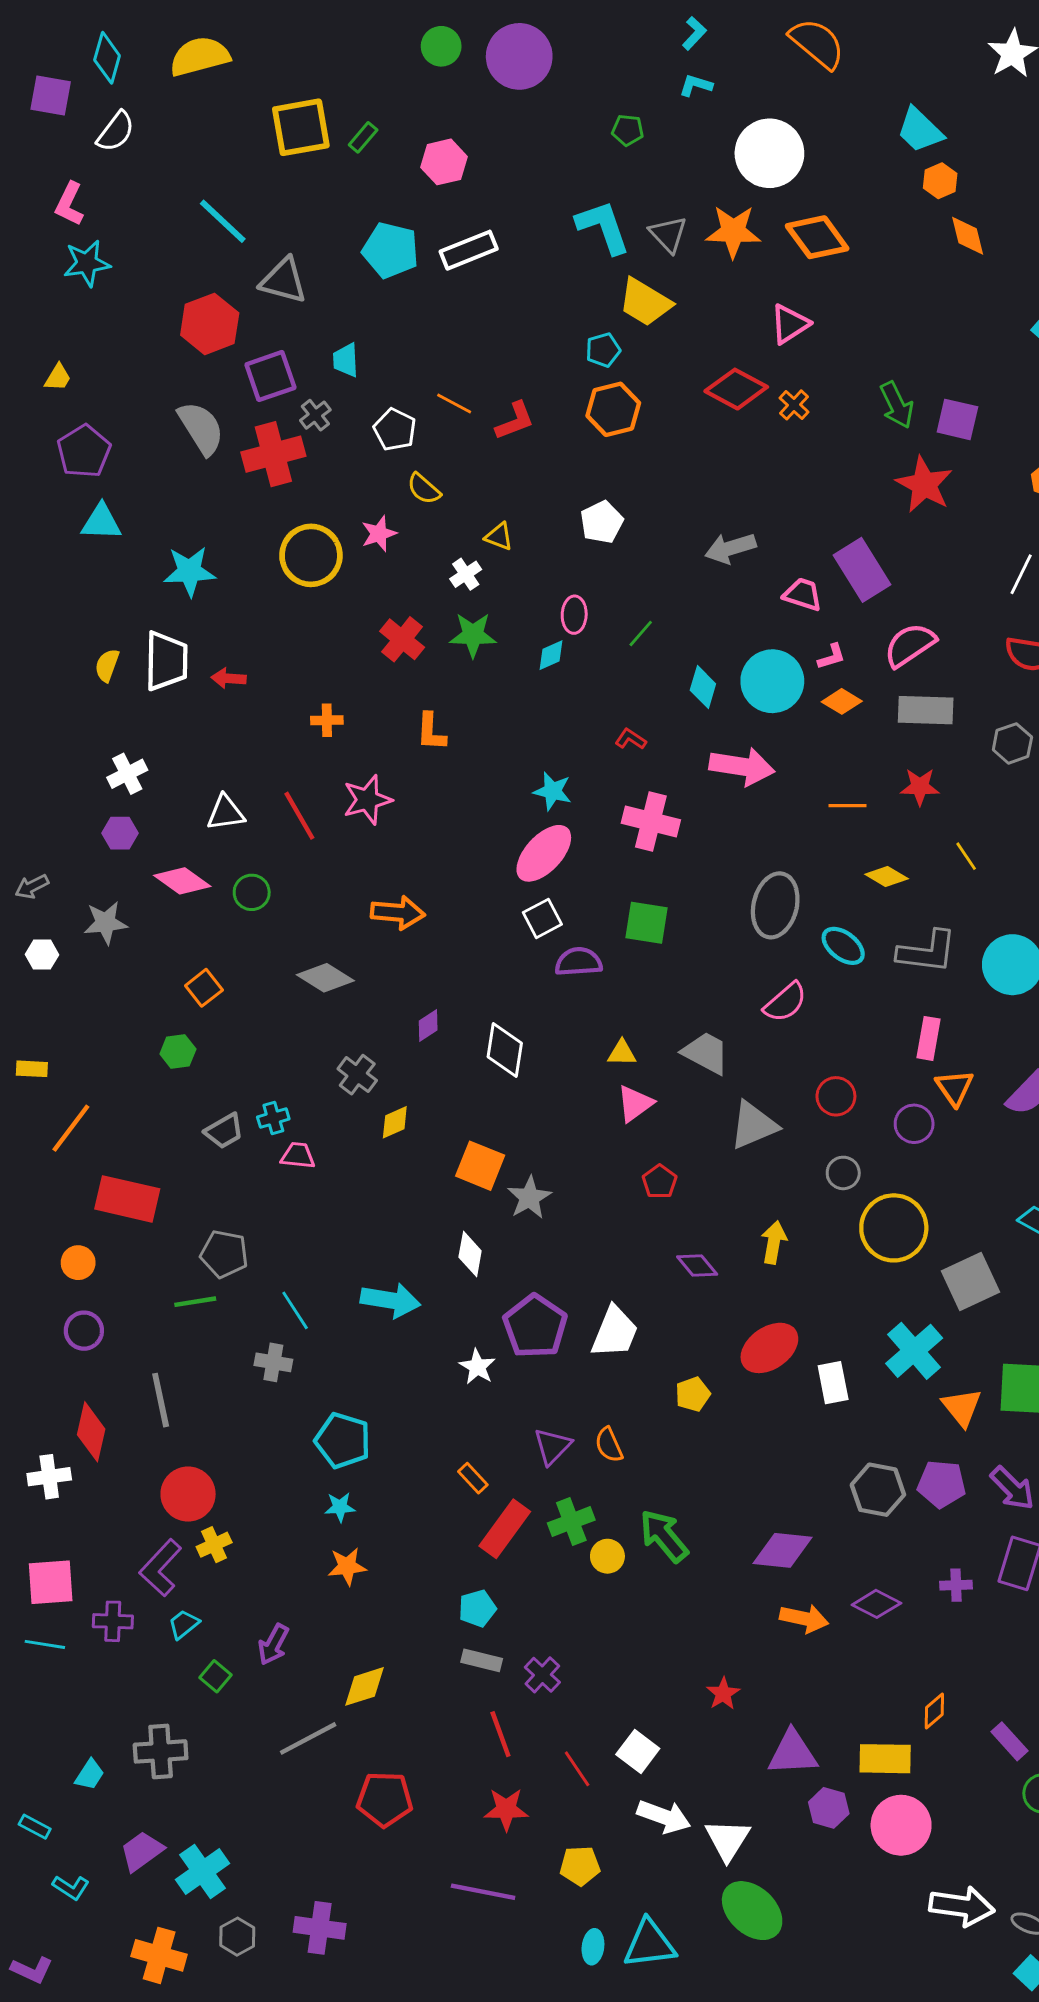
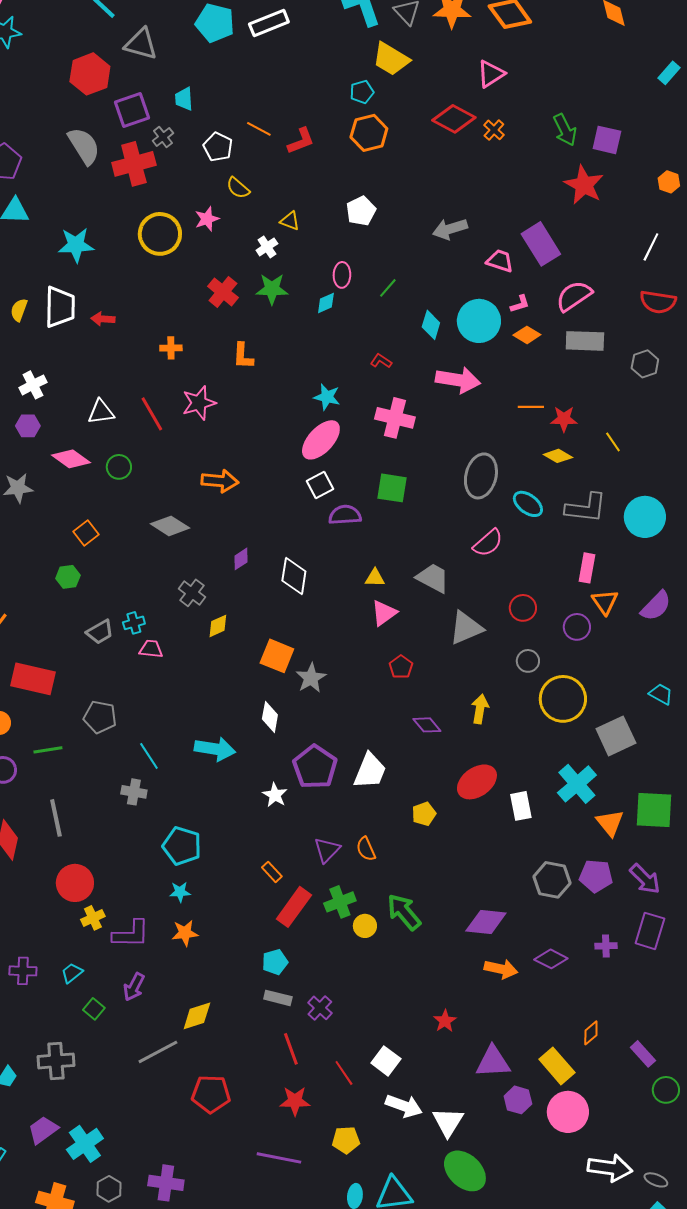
red star: (920, 787) -> (564, 419), moved
green line: (195, 1302) -> (48, 750), moved
purple L-shape: (161, 1568) -> (131, 934), moved, turned -132
yellow rectangle: (885, 1759) -> (557, 1066), turned 48

